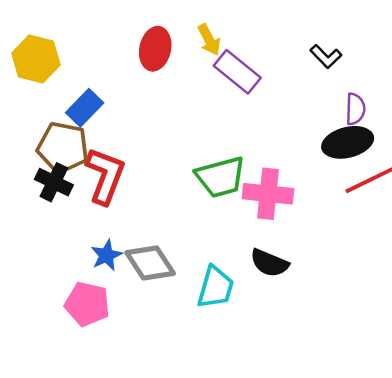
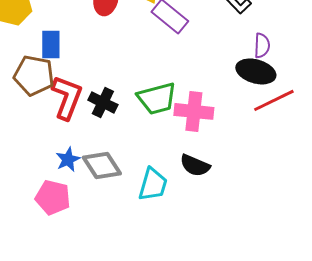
blue rectangle: (85, 108) -> (51, 44), turned -44
black ellipse: (348, 142) -> (256, 71), turned 30
black cross: (54, 182) -> (103, 102), moved

